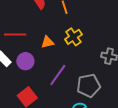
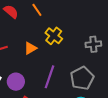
purple circle: (25, 61) -> (16, 82), moved

